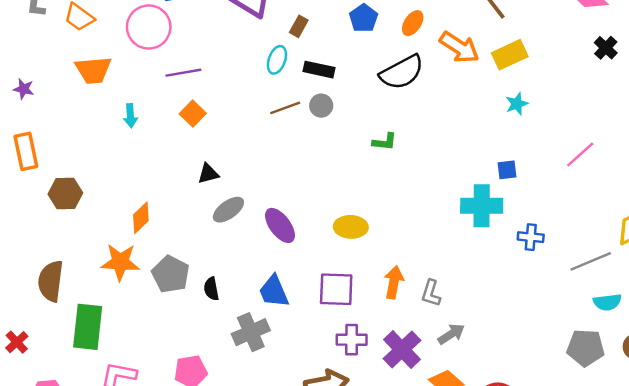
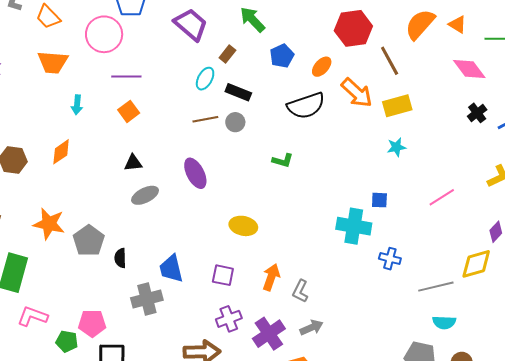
orange diamond: (141, 218) -> (61, 152), moved
purple ellipse: (280, 225) -> (195, 173), moved
purple square: (336, 289) -> (223, 275), size x0.7
purple cross: (352, 340) -> (229, 319), turned -30

